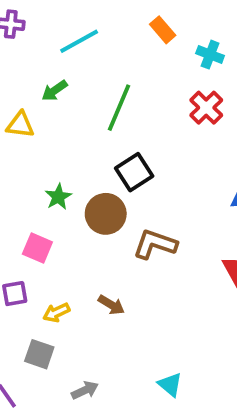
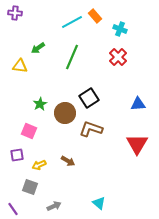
cyan line: (79, 41) -> (72, 22), moved
black square: (134, 172) -> (89, 98), moved

